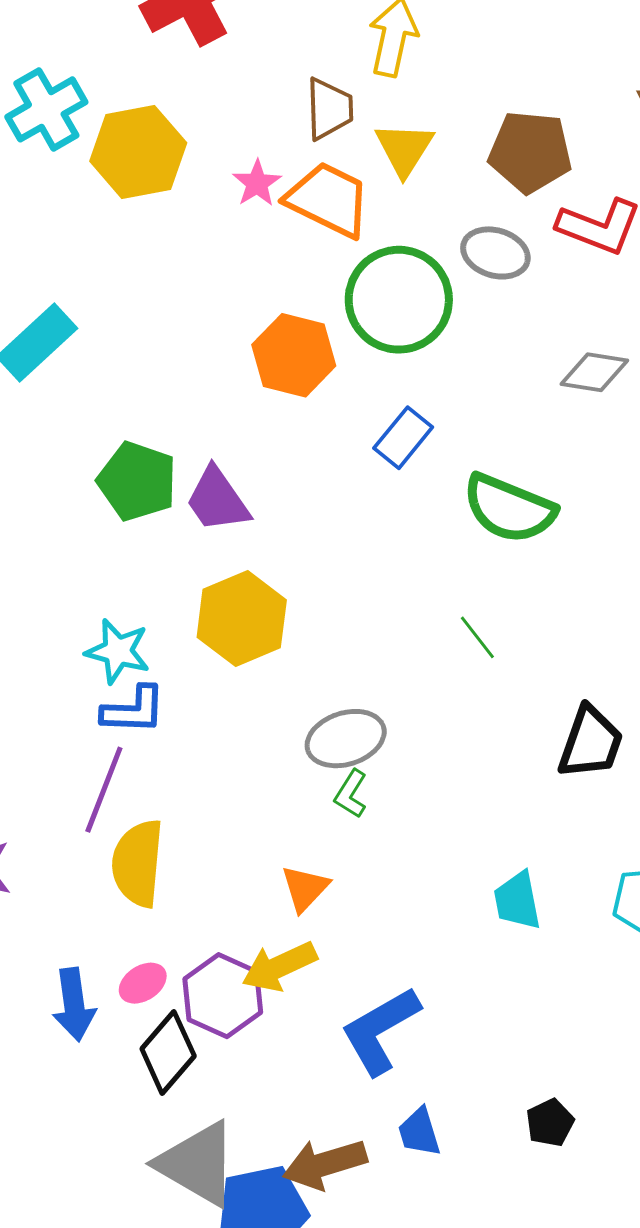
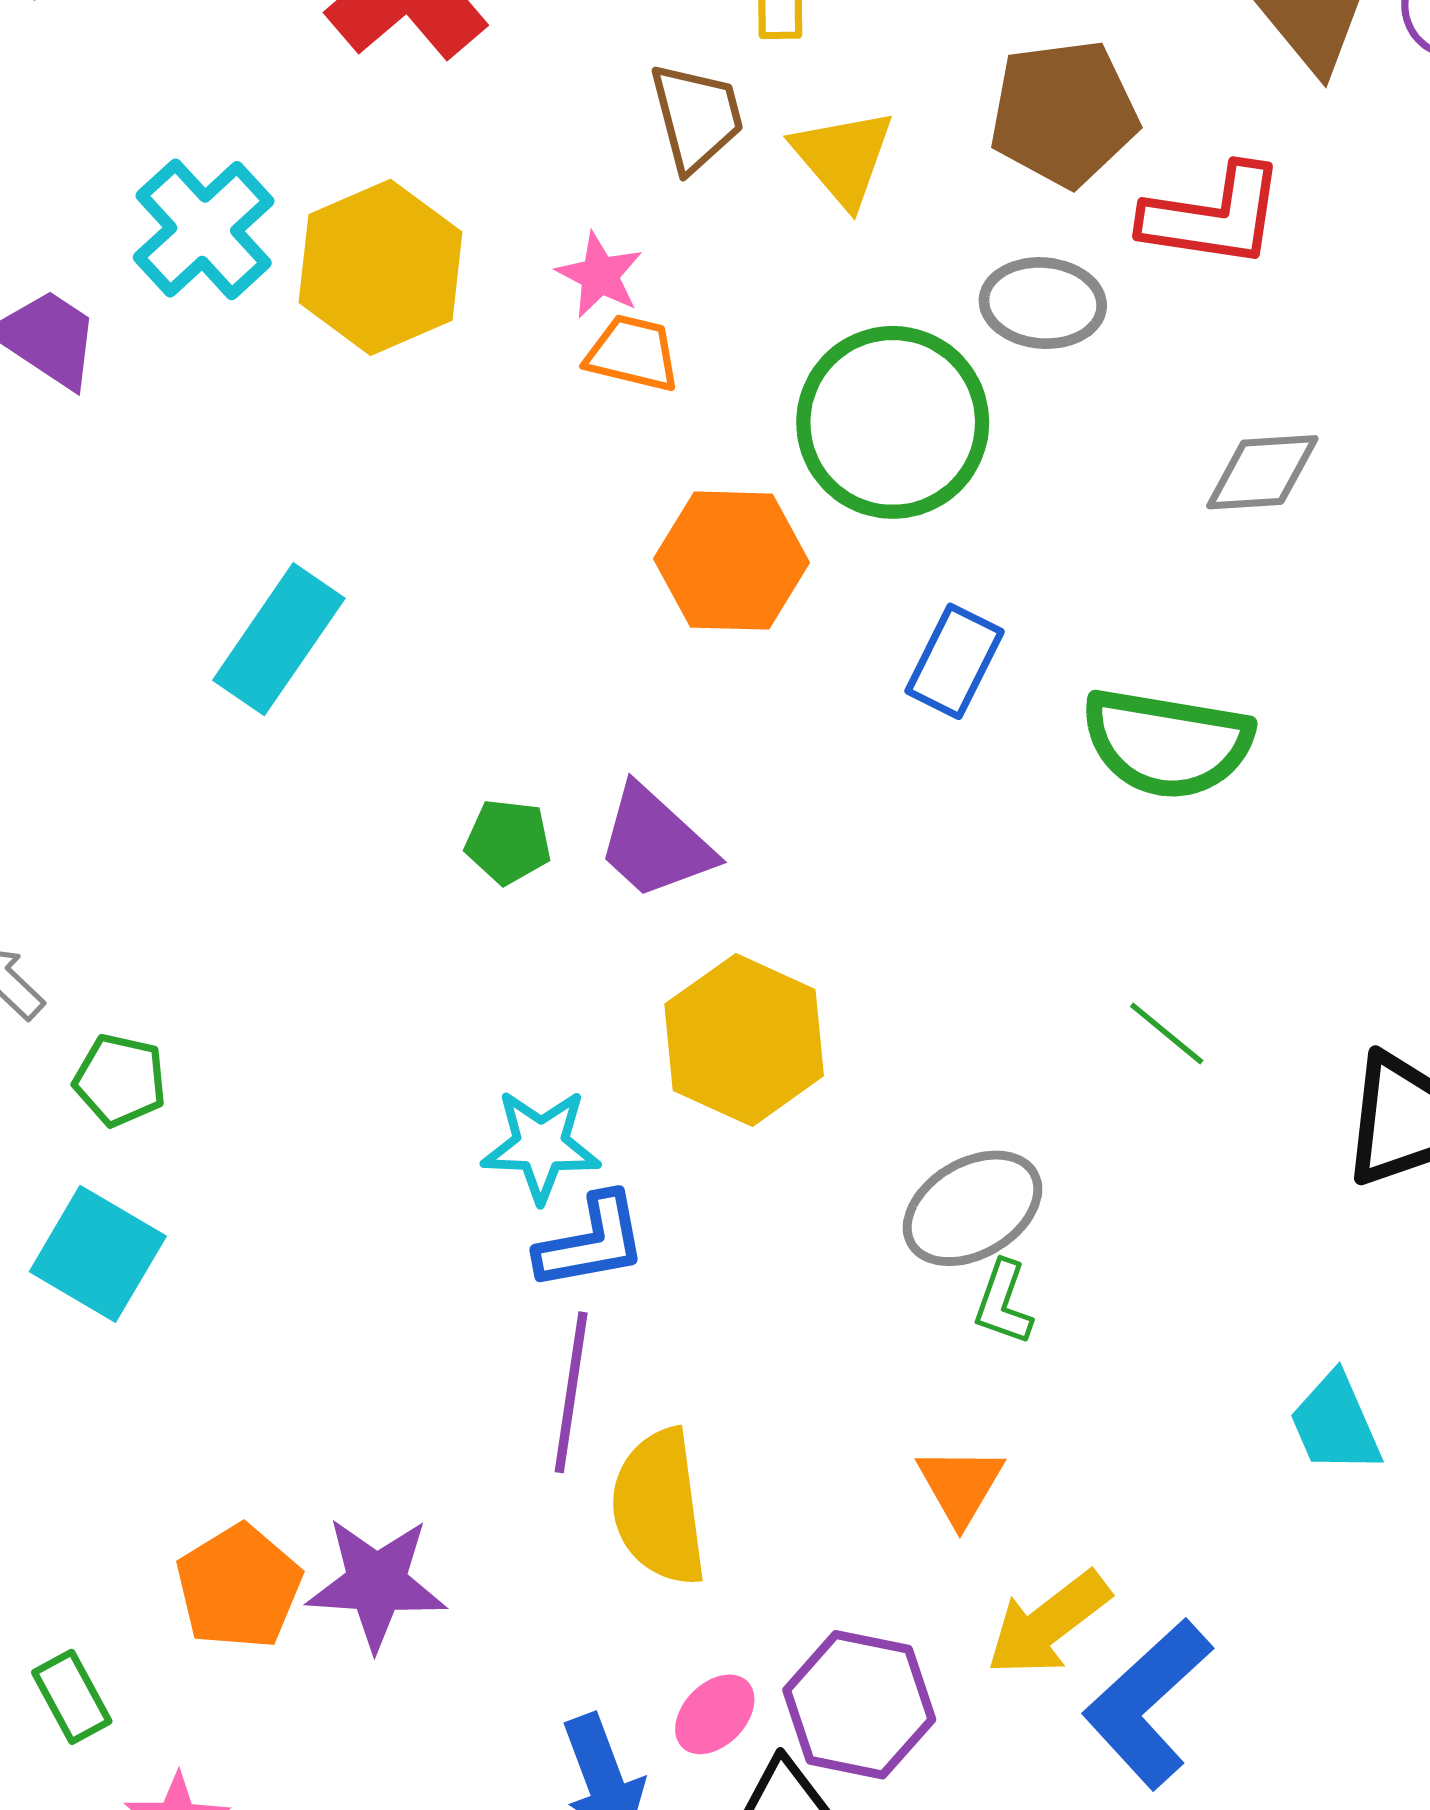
orange trapezoid: (328, 200) -> (633, 353), moved, size x0.6
green pentagon: (137, 481) -> (508, 842), size x0.6
green line: (477, 637) -> (1167, 1034), moved
yellow arrow: (279, 966) -> (1048, 1624), moved

